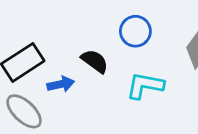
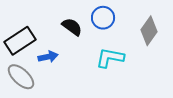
black semicircle: (95, 61) -> (72, 27), moved

